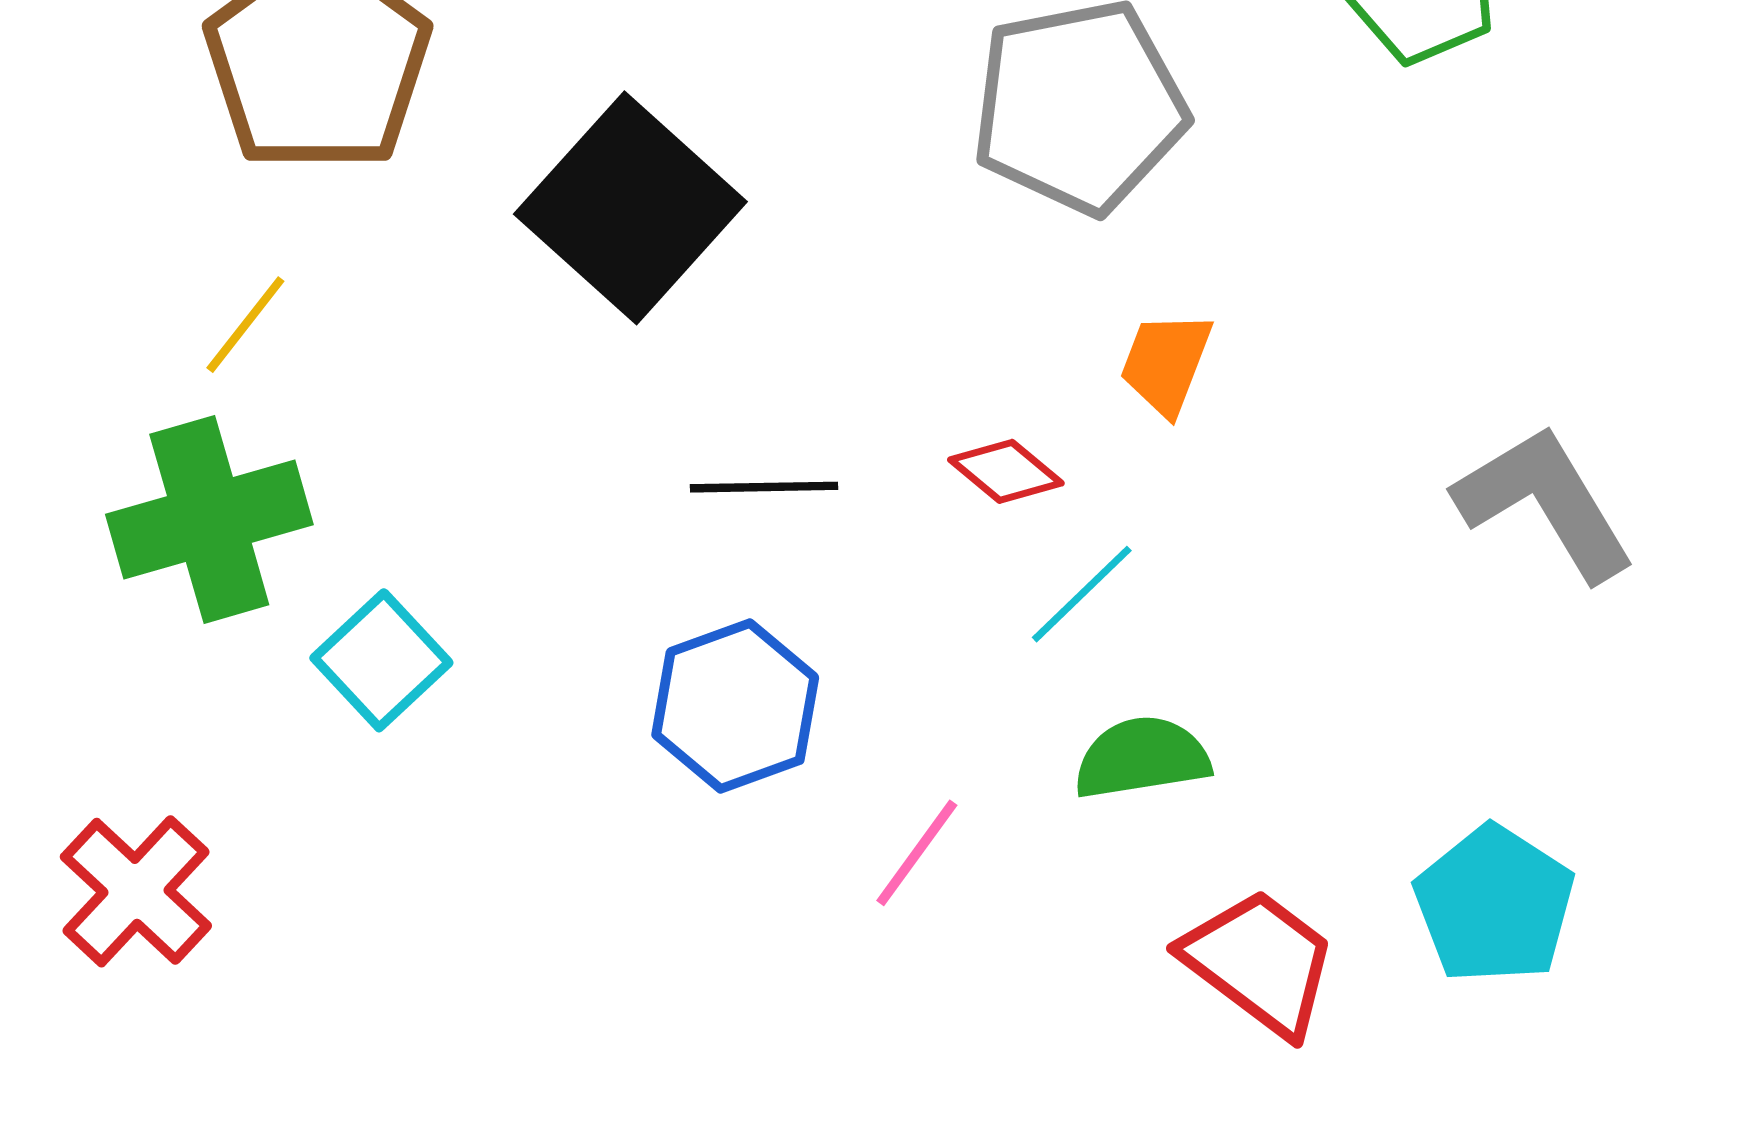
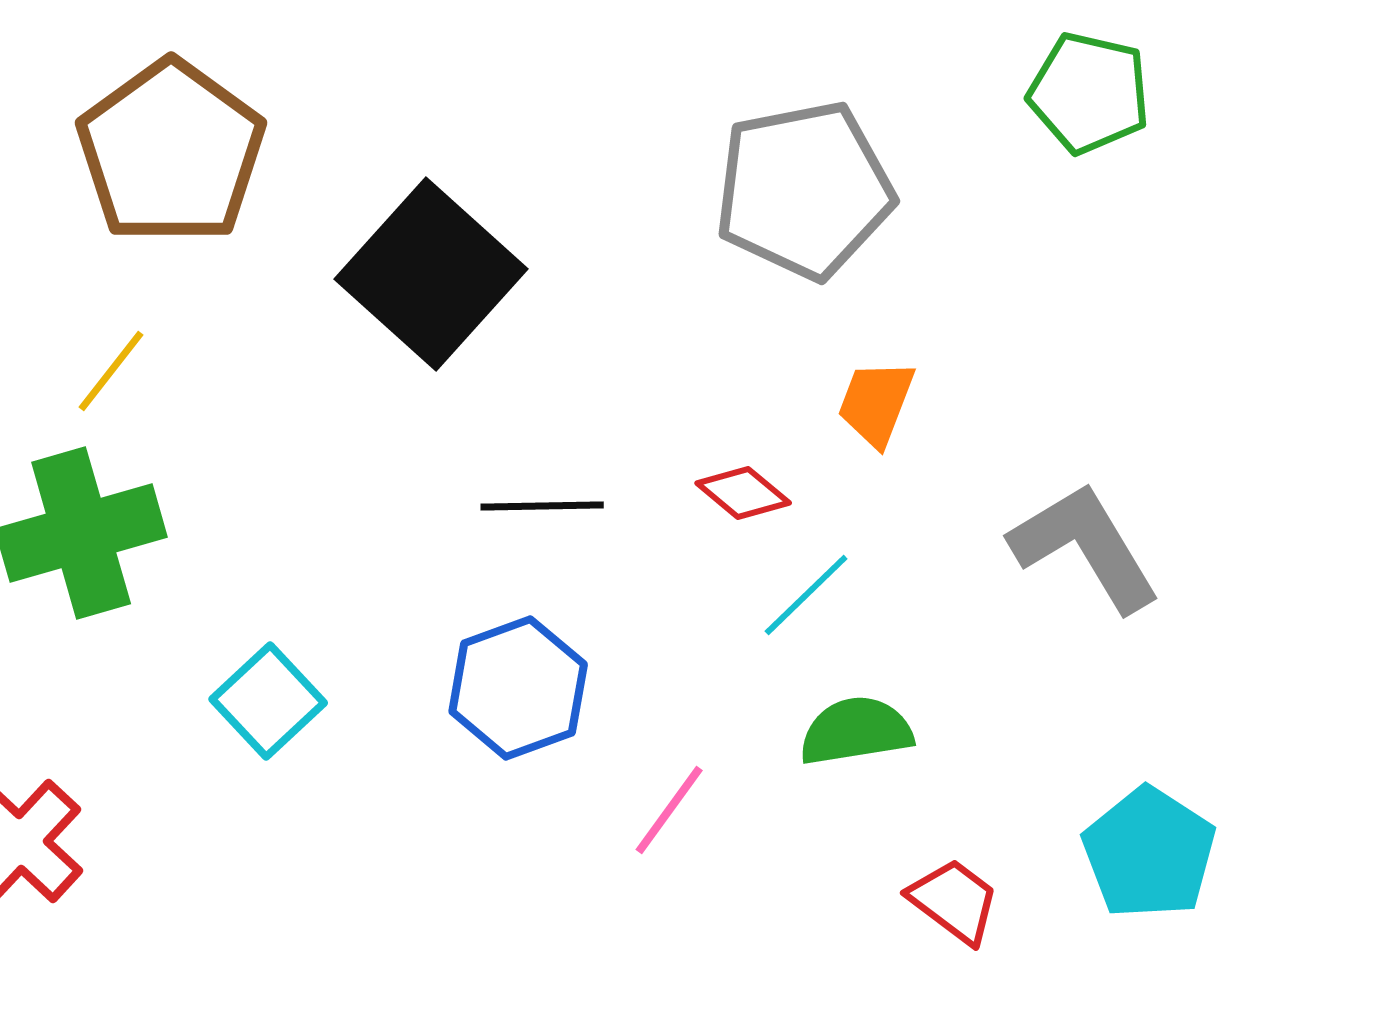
gray L-shape: (1545, 503) -> (1085, 547), moved
cyan square: (381, 660) -> (268, 701), moved
red trapezoid: (1260, 962) -> (954, 901), size x0.7

